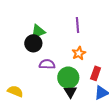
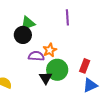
orange star: (79, 53) -> (50, 50), moved
black triangle: (70, 92) -> (46, 78), moved

